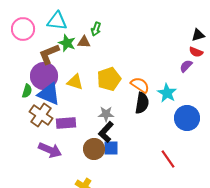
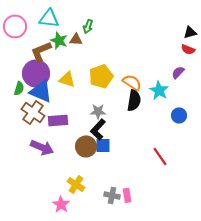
purple semicircle: (186, 66) -> (178, 72), moved
blue circle: (187, 118) -> (179, 115), size x0.6

